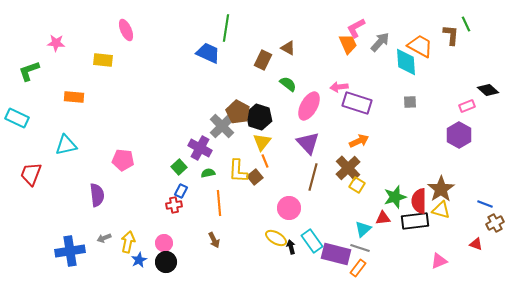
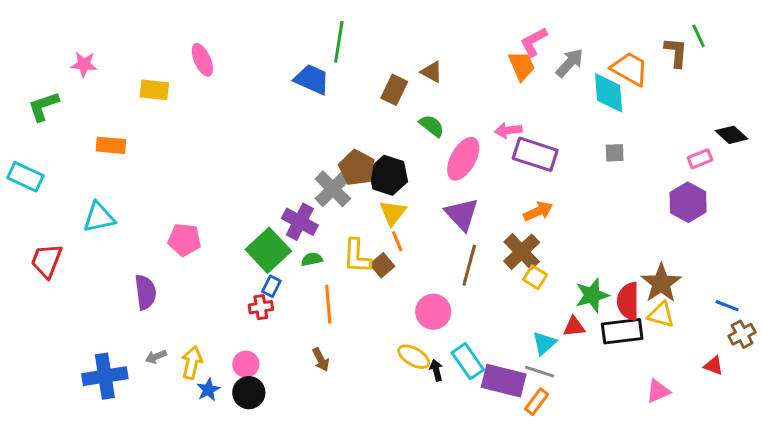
pink ellipse: (126, 30) -> (202, 60), moved
green square: (179, 167) -> (268, 250), size x1.8

